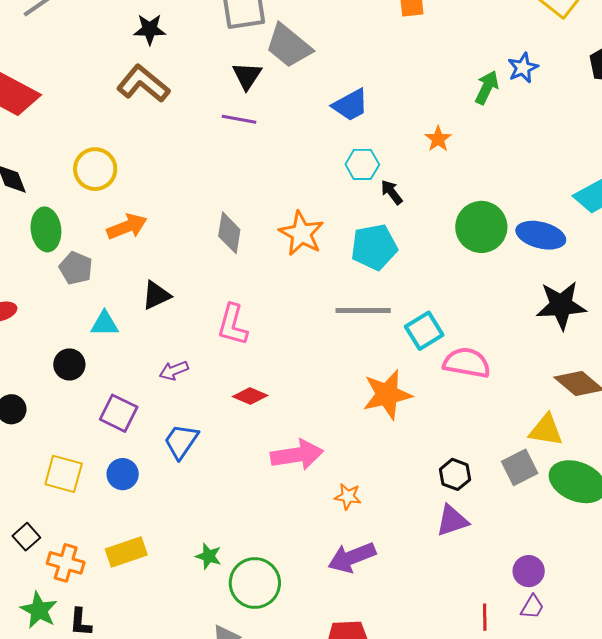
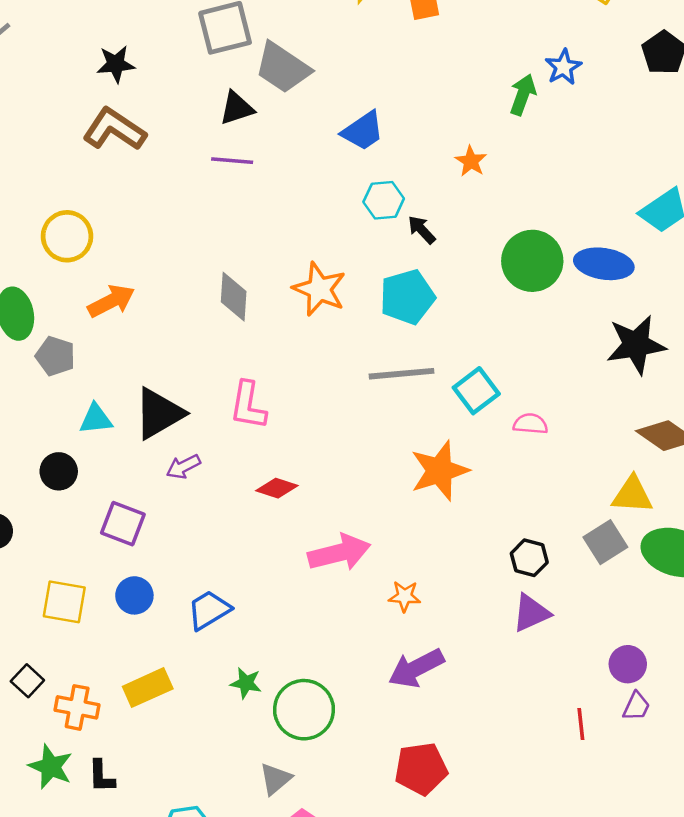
black triangle: (247, 76) -> (237, 108), turned 44
black triangle: (156, 295) -> (159, 414), moved, size x1.5
pink semicircle: (467, 363) -> (530, 424), size x0.6
blue trapezoid: (181, 441) -> (209, 610), moved, turned 30

